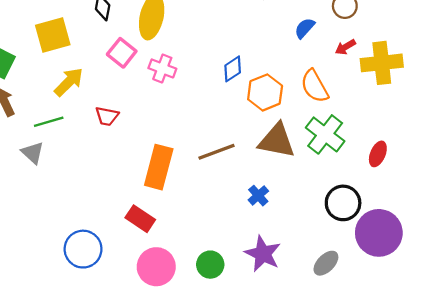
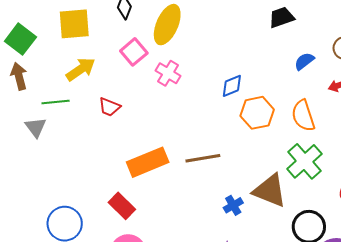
brown triangle: (277, 141) -> (270, 191), moved
orange rectangle: (159, 167) -> (148, 162), turned 42

